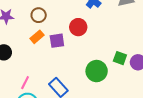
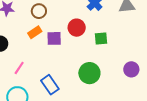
green square: (120, 58) -> (101, 39), moved, turned -32
pink line: (25, 83) -> (19, 68), moved

